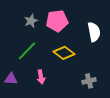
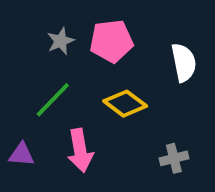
pink arrow: (41, 77) -> (80, 151), size x1.5

